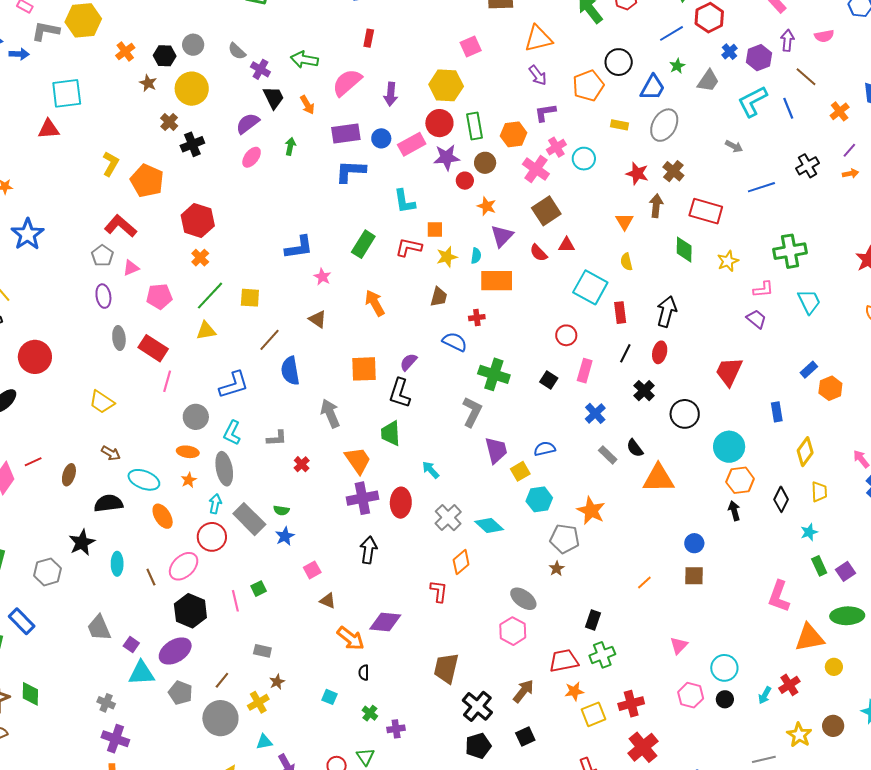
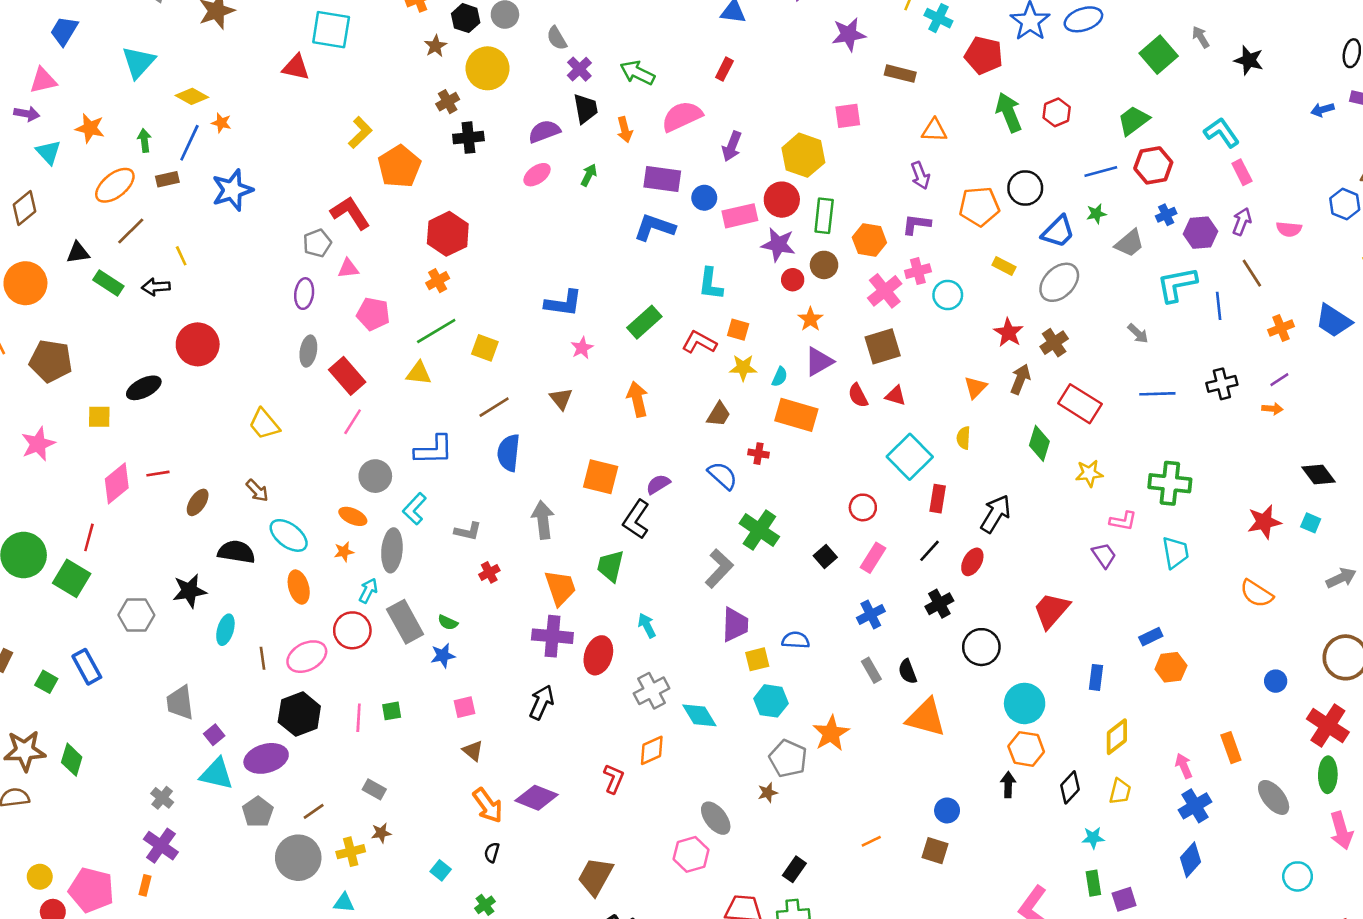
orange triangle: (538, 39) -> (934, 130), size x0.7

